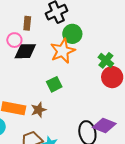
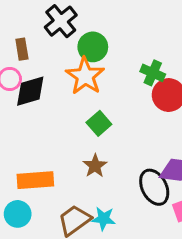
green square: (54, 84) -> (99, 123), moved
brown star: (39, 110) -> (95, 166), moved

